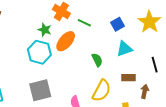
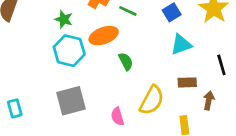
green star: (45, 30) -> (64, 19), moved
orange ellipse: (66, 41) -> (104, 36), turned 30
green semicircle: (97, 60) -> (126, 61), moved

